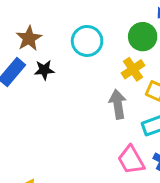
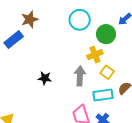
cyan circle: (87, 41) -> (80, 20), moved
black star: (44, 70) -> (45, 78), moved

